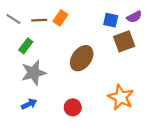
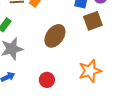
orange star: (121, 97) -> (90, 71), turned 30

